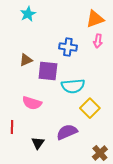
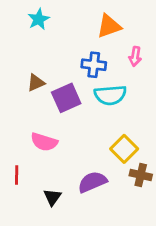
orange triangle: (95, 19) -> (109, 26), moved
purple square: (48, 71) -> (66, 98), turned -30
cyan semicircle: (73, 86) -> (110, 95), moved
brown cross: (100, 153) -> (141, 175), moved, turned -35

